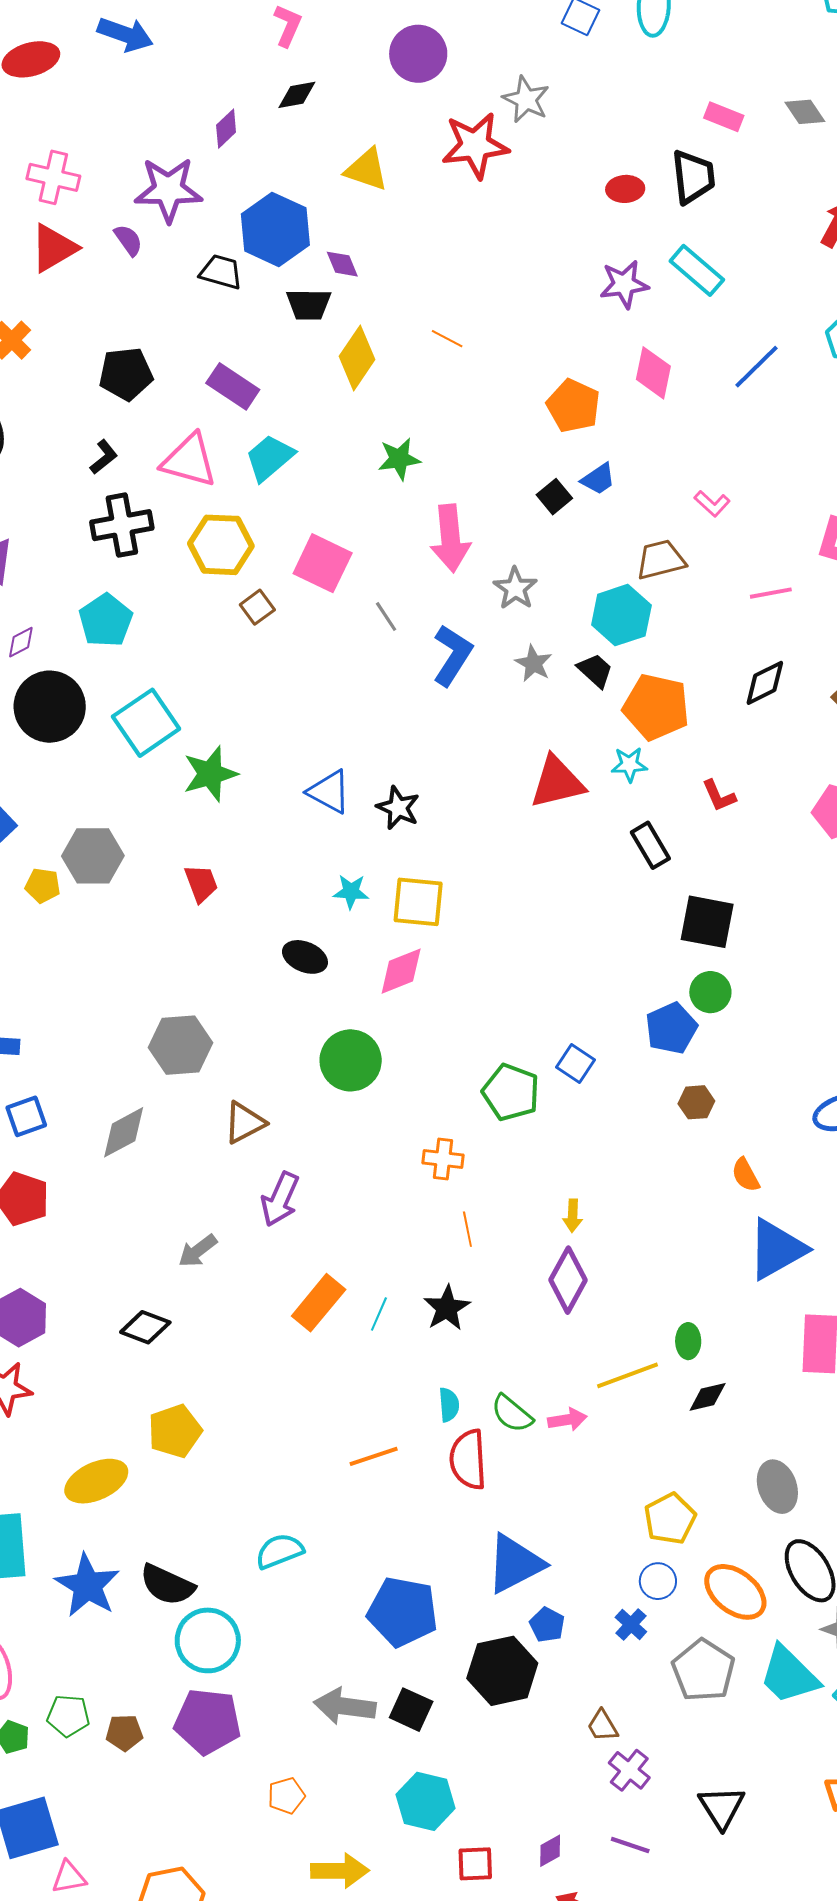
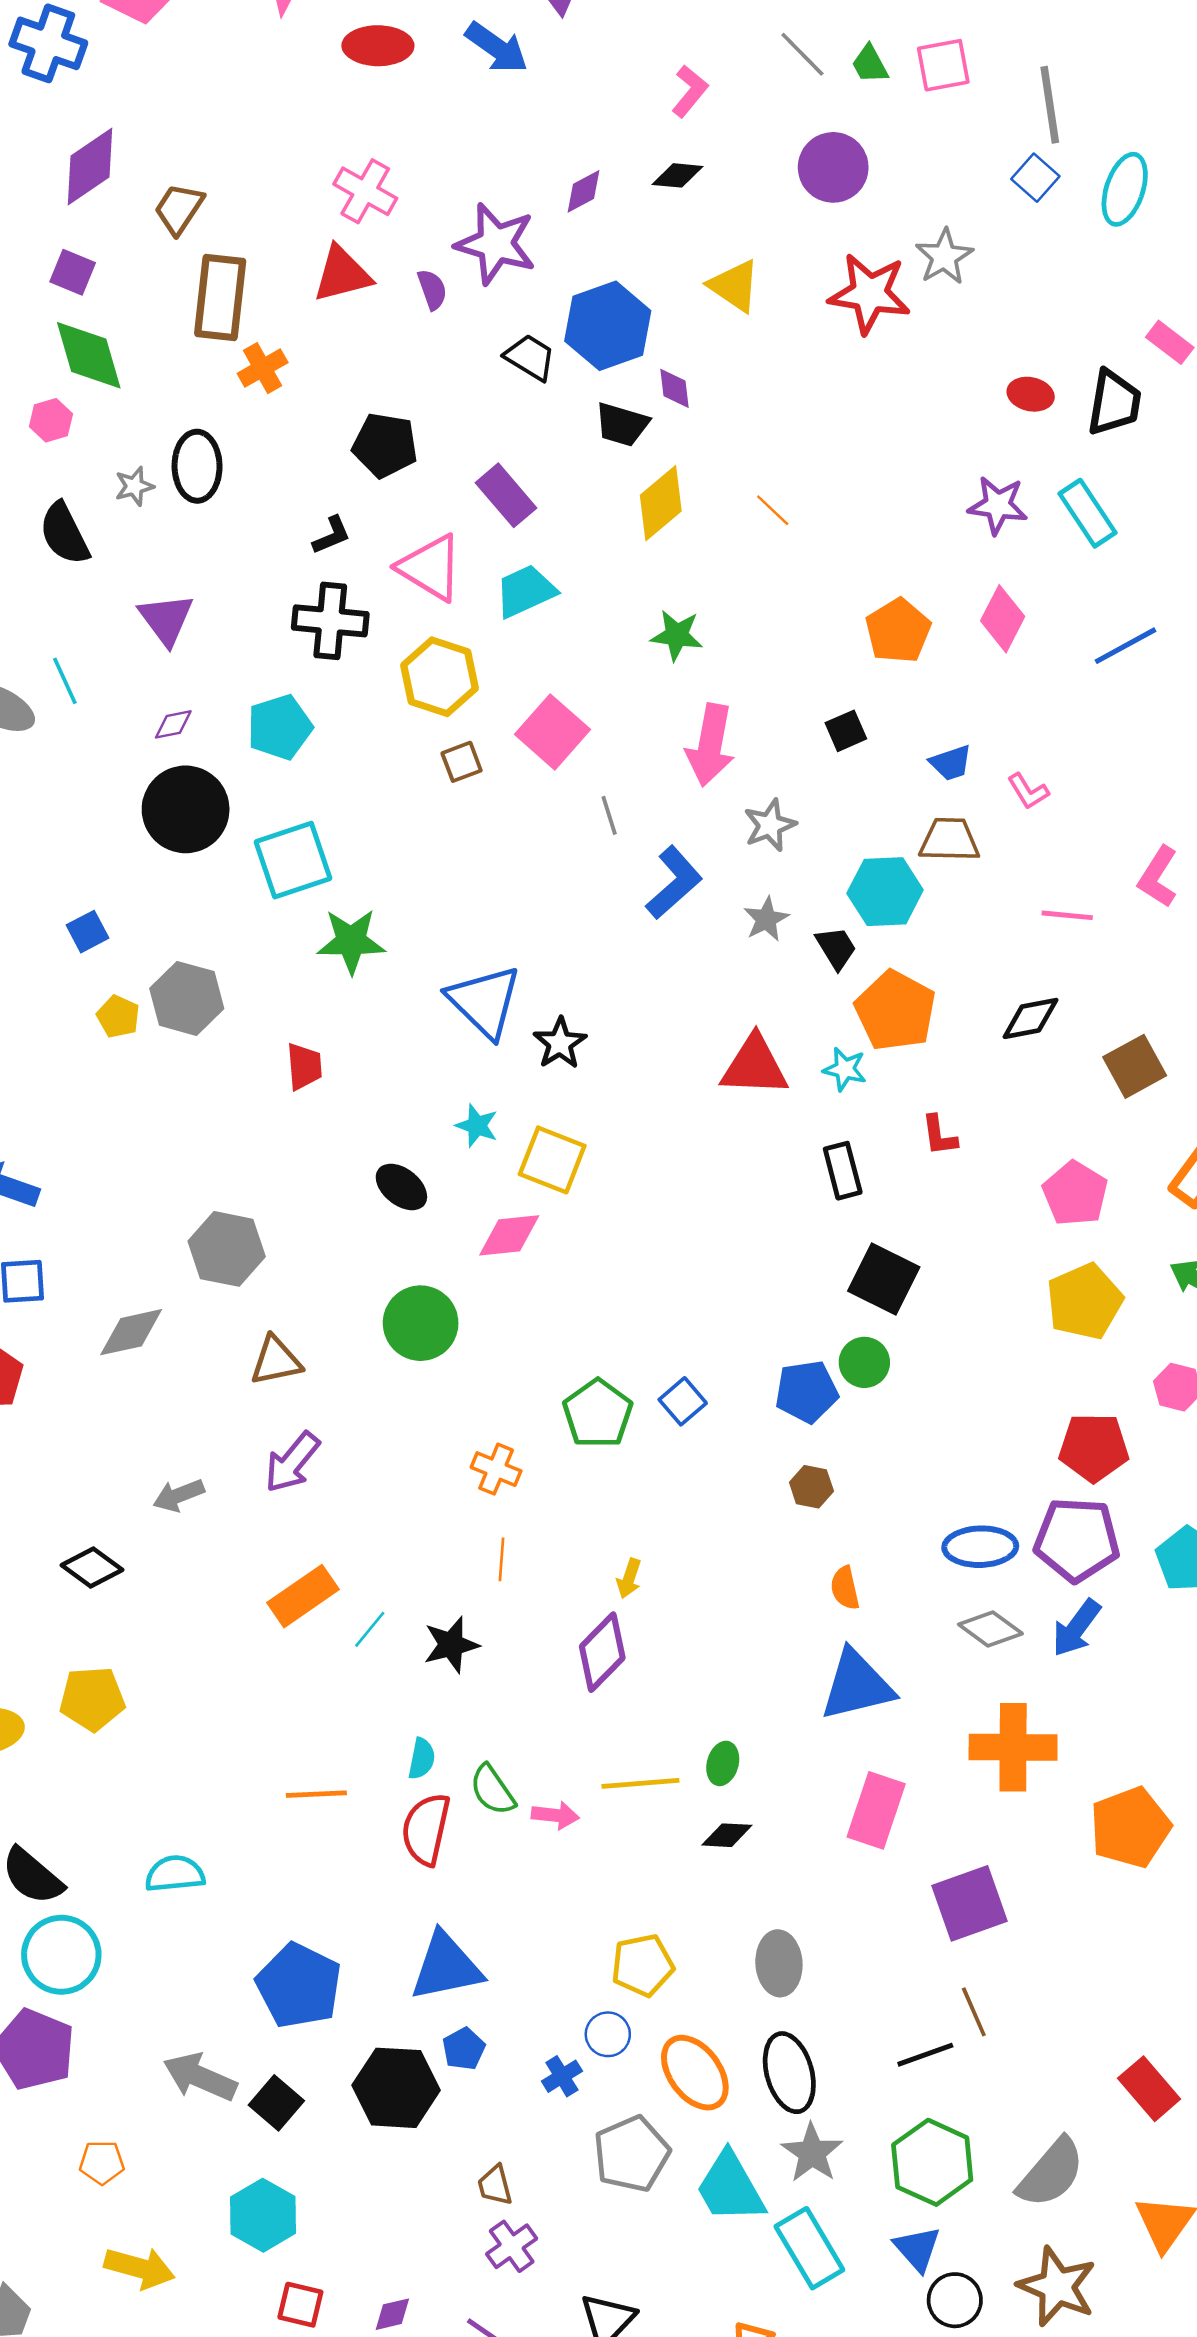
blue trapezoid: (598, 479) -> (951, 763), moved
blue triangle: (329, 792) -> (484, 1002), size x1.4

